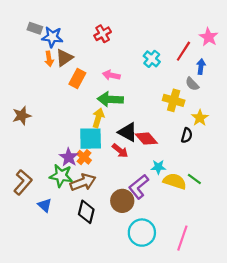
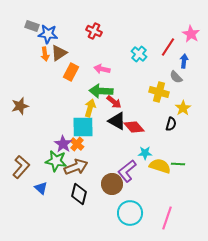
red cross: (103, 34) -> (94, 31), turned -35
red arrow: (120, 151) -> (114, 102), moved
green line: (194, 179) -> (178, 164), turned -32

